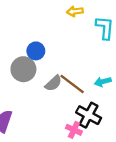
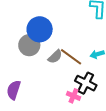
blue circle: (36, 51) -> (40, 29), size x1.6

